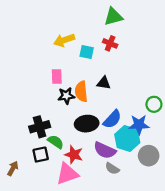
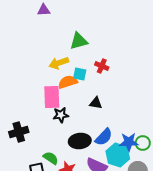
green triangle: (113, 17) -> (79, 41), moved
pink rectangle: (57, 77) -> (52, 97), size x1.6
orange semicircle: (81, 91) -> (68, 82), moved, turned 78
green circle: (154, 104) -> (143, 143), moved
black cross: (40, 127) -> (19, 132), moved

